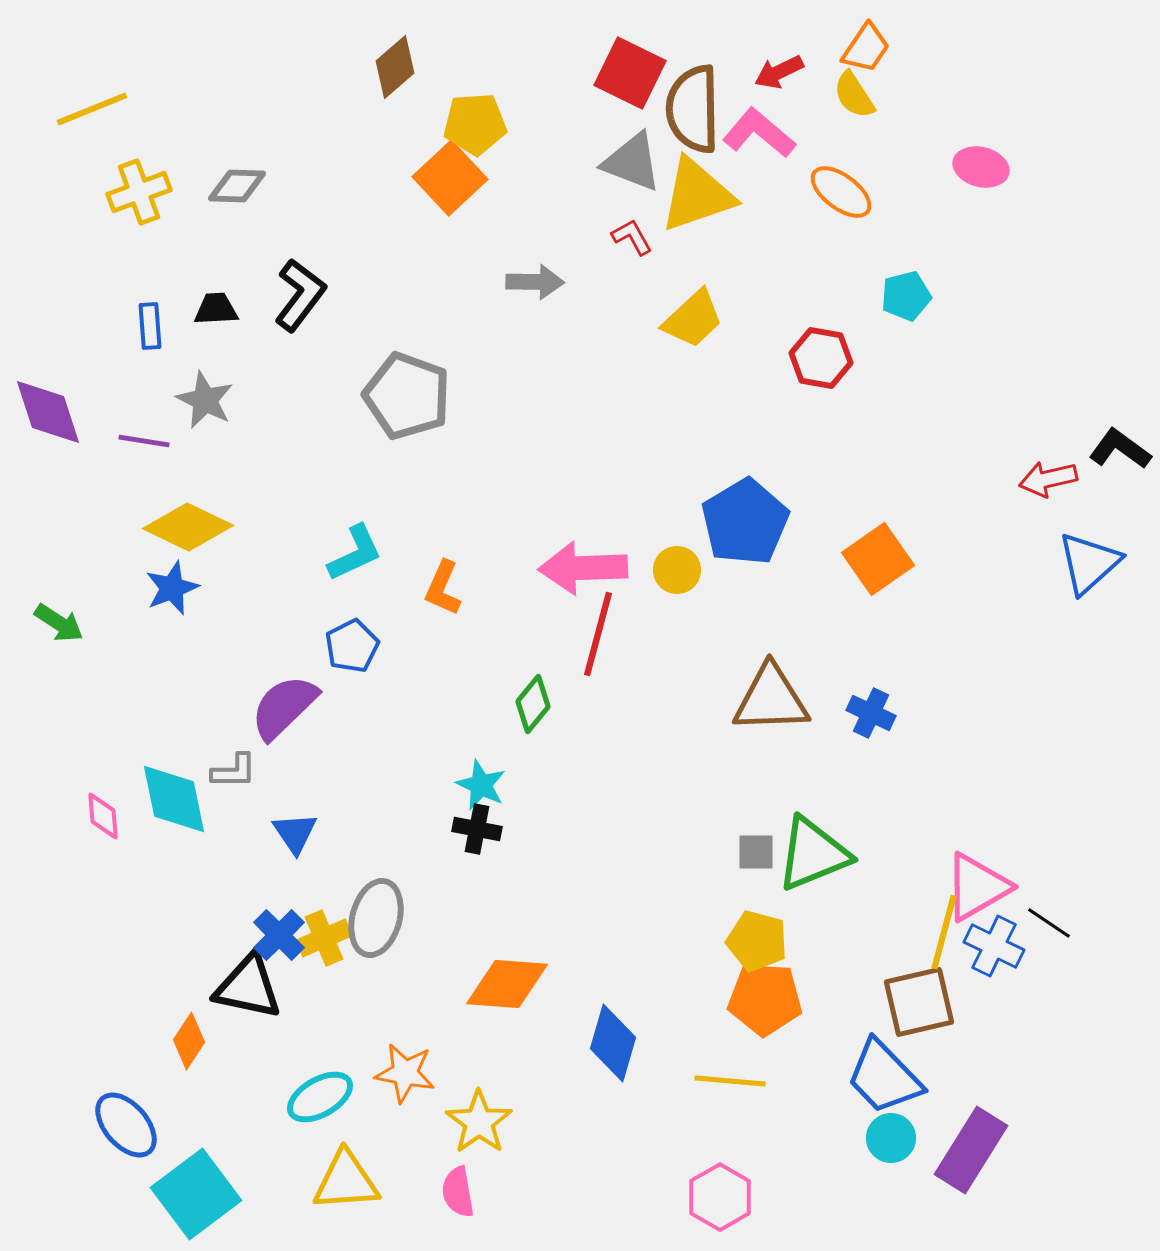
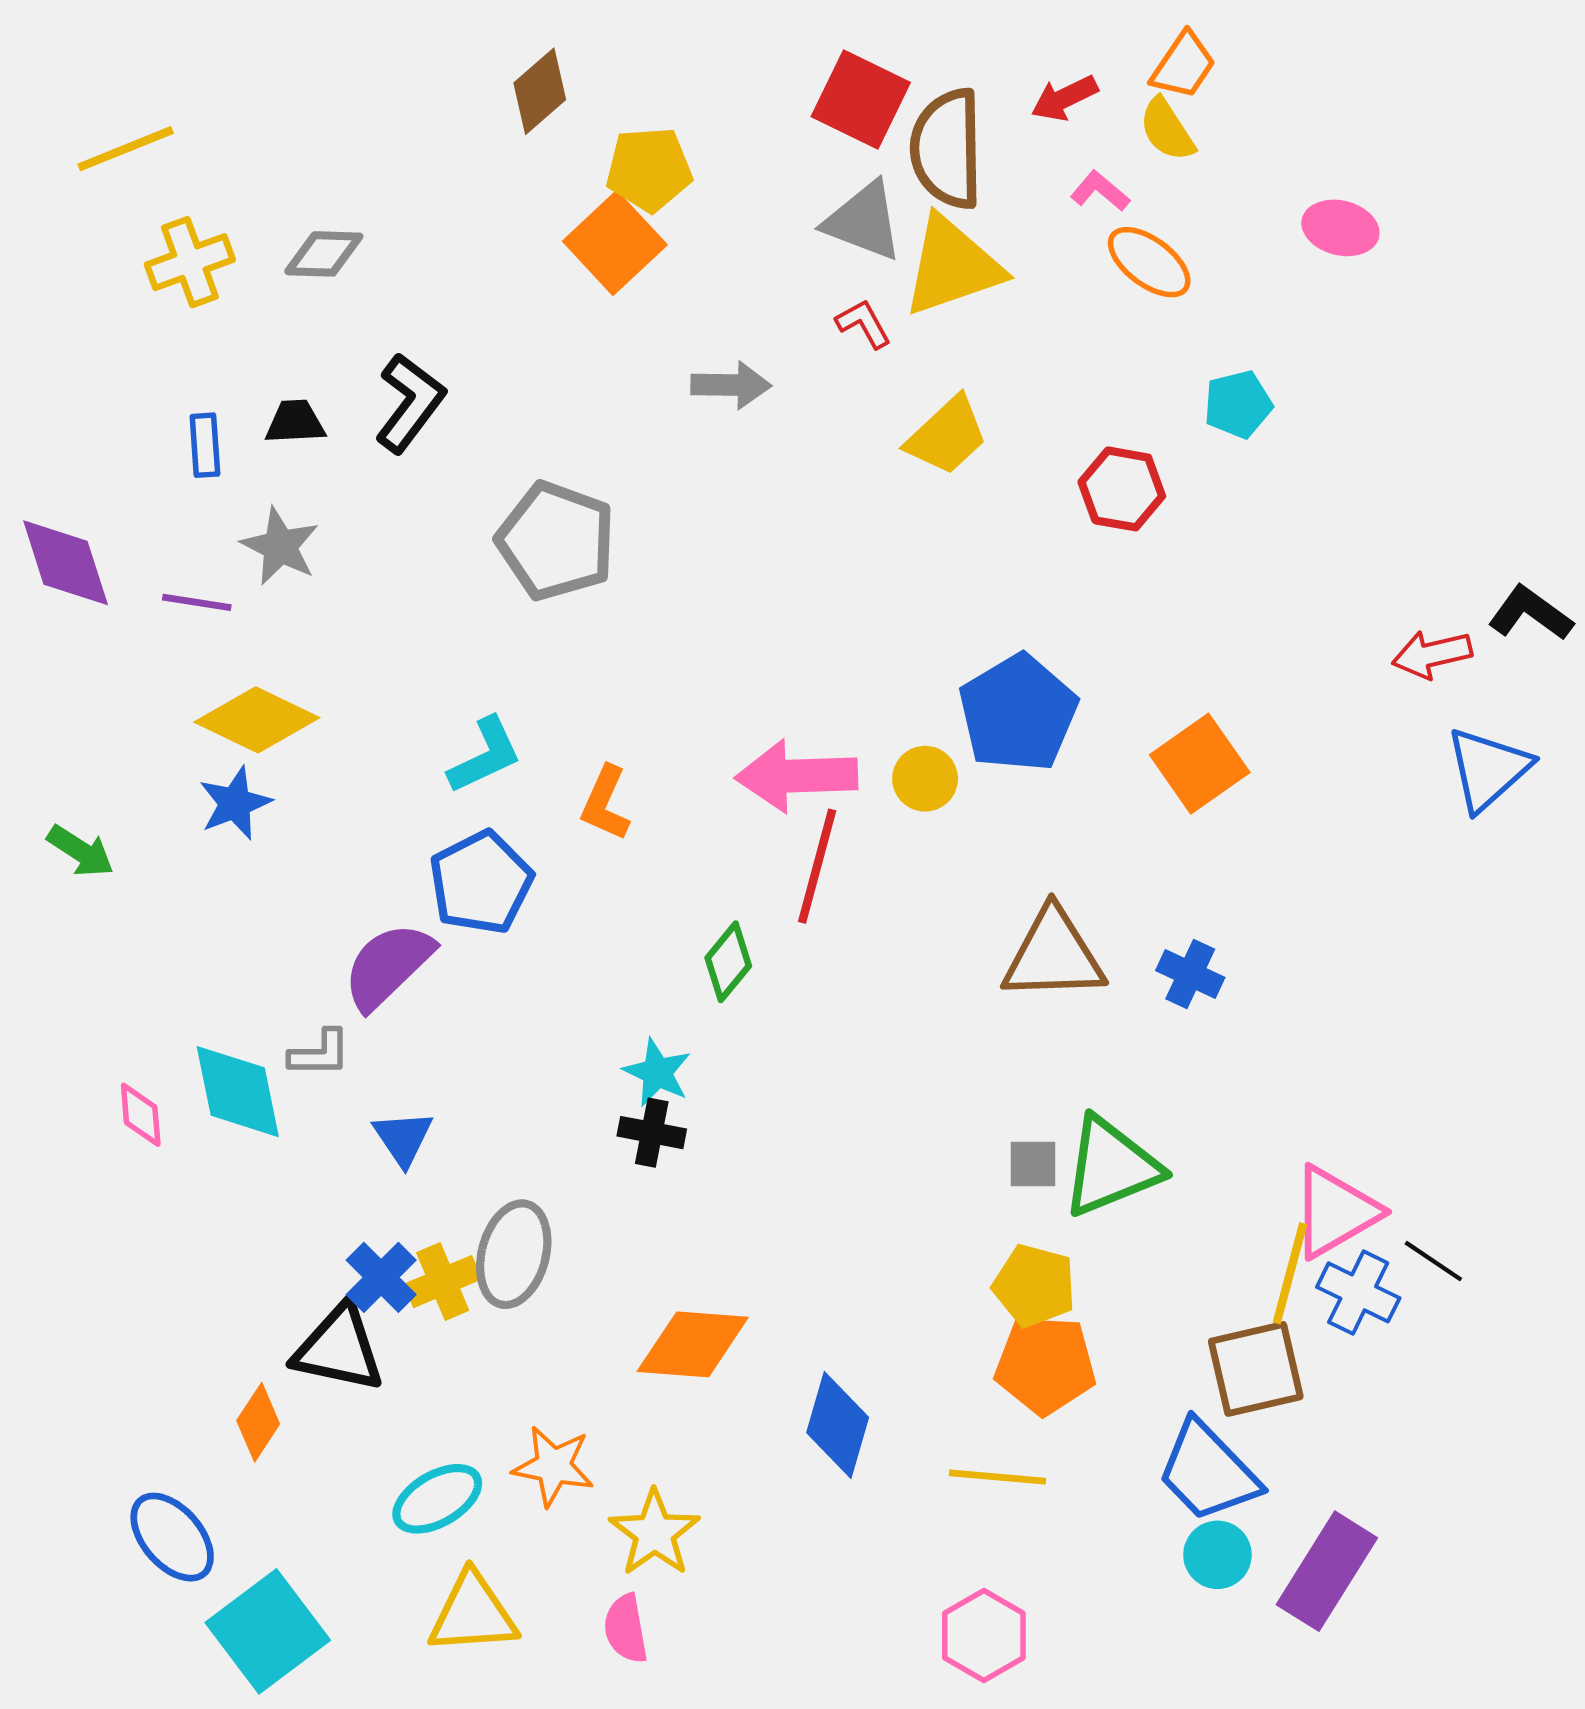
pink L-shape: (759, 133) -> (1100, 191), moved, size x0.6
blue pentagon: (352, 646) -> (481, 883), size x1.4

